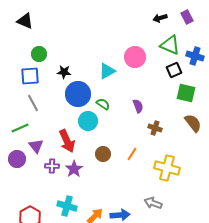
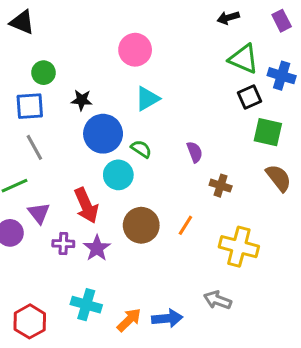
purple rectangle: (187, 17) -> (282, 21), moved
pink circle: (135, 57) -> (135, 50), moved
brown circle: (103, 154) -> (141, 225), size x1.5

